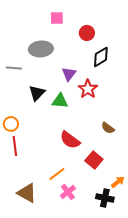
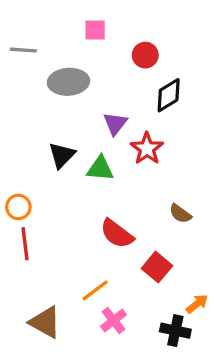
gray line: (14, 68) -> (23, 50), moved

